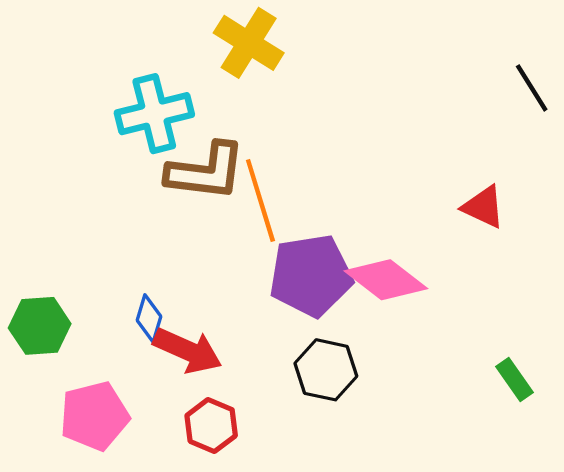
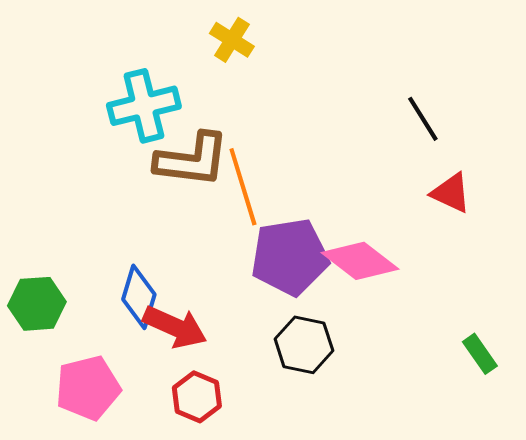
yellow cross: (249, 43) -> (232, 40), size x0.7
black line: (532, 88) -> (423, 119), moved
blue diamond: (149, 318) -> (139, 297), size x1.4

